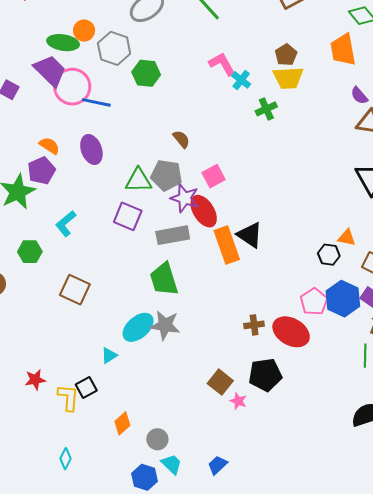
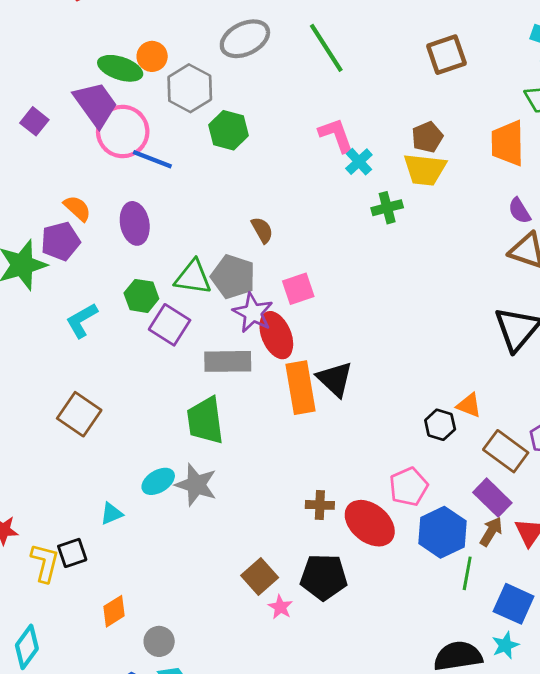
green hexagon: (30, 252) -> (141, 296), moved
blue hexagon: (343, 299) -> (442, 532), moved
cyan ellipse: (138, 327) -> (158, 481), size x0.7
cyan diamond: (66, 459) -> (27, 647), size x1.4

